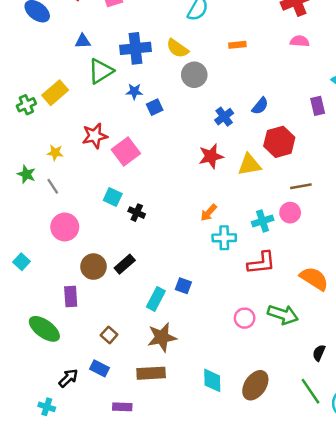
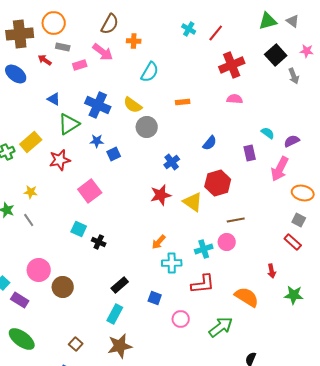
blue triangle: (83, 41) -> (54, 99), turned 32
blue cross: (135, 48) -> (98, 105), turned 30
blue semicircle: (260, 106) -> (210, 143), moved
red star: (95, 136) -> (60, 160), moved
yellow triangle: (249, 165) -> (193, 202), turned 45
pink circle: (65, 227) -> (39, 270), moved
black rectangle: (125, 264) -> (120, 285), moved
blue square: (183, 286) -> (155, 298), moved
purple rectangle: (71, 297) -> (20, 300), moved, turned -54
green arrow: (283, 315) -> (221, 327), turned -55
pink circle: (245, 318) -> (181, 319), moved

